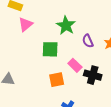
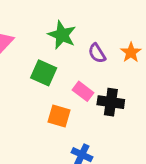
green square: (50, 49) -> (44, 73), turned 30
orange square: (57, 80) -> (59, 116), turned 35

